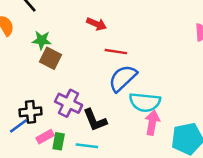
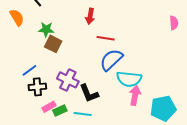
red arrow: (96, 24) -> (90, 16), turned 77
blue line: (18, 126) -> (29, 70), moved
green rectangle: (59, 141) -> (60, 110), turned 56

